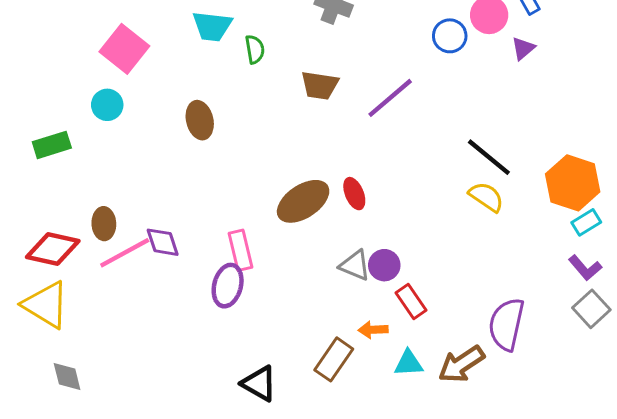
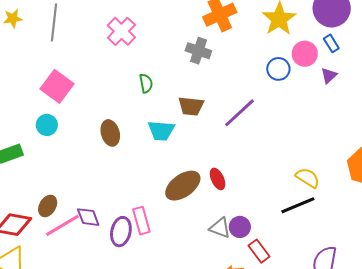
cyan trapezoid: (212, 26) -> (161, 131), moved
black line: (489, 157) -> (298, 205), moved, turned -60
brown ellipse: (104, 224) -> (48, 206), turned 35
purple ellipse: (228, 286) -> (121, 232), moved

